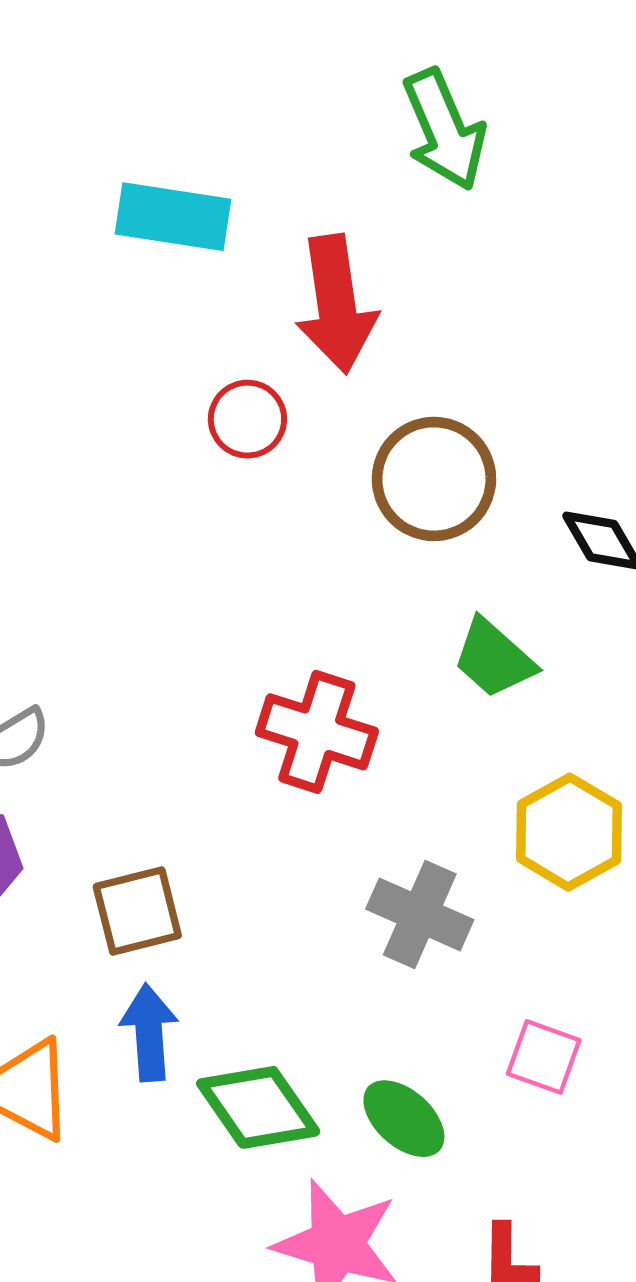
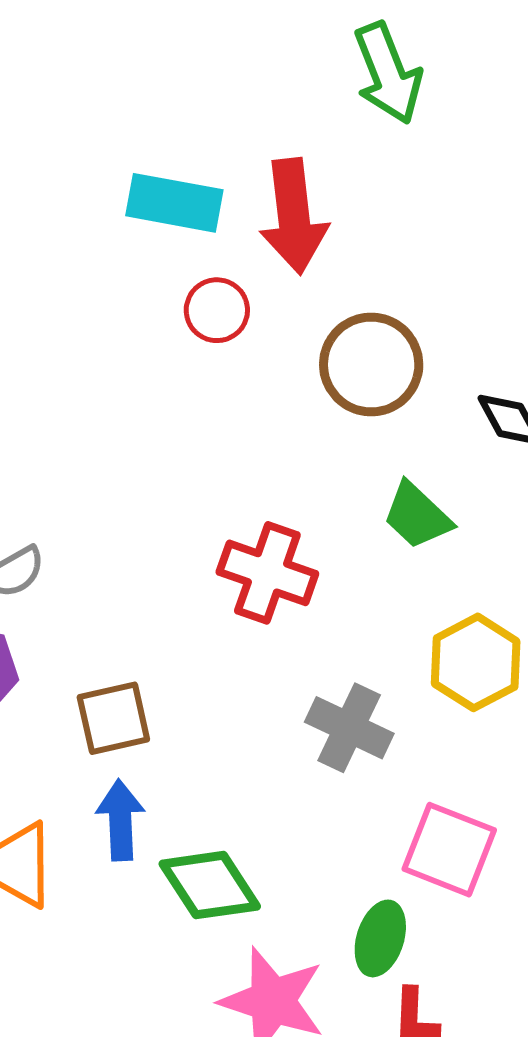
cyan rectangle: (173, 217) -> (174, 203), moved
pink square: (544, 1057) -> (449, 850), size x1.5
green ellipse: (404, 1119) -> (380, 938), moved, turned 64

